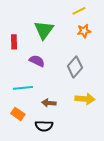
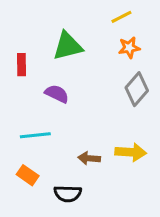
green triangle: (44, 30) -> (68, 46), turned 40
gray diamond: (75, 67) -> (137, 89), moved
brown arrow: (49, 103) -> (89, 158), moved

